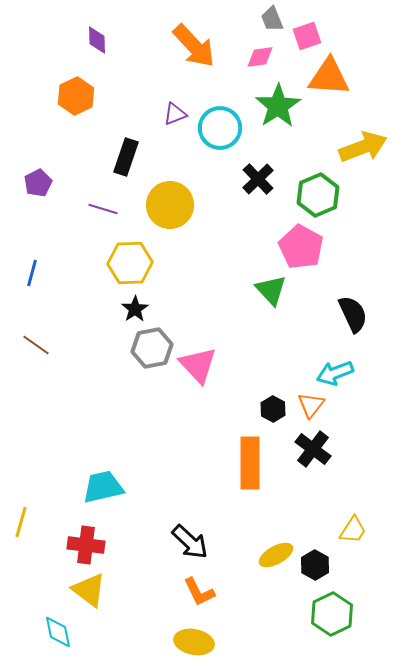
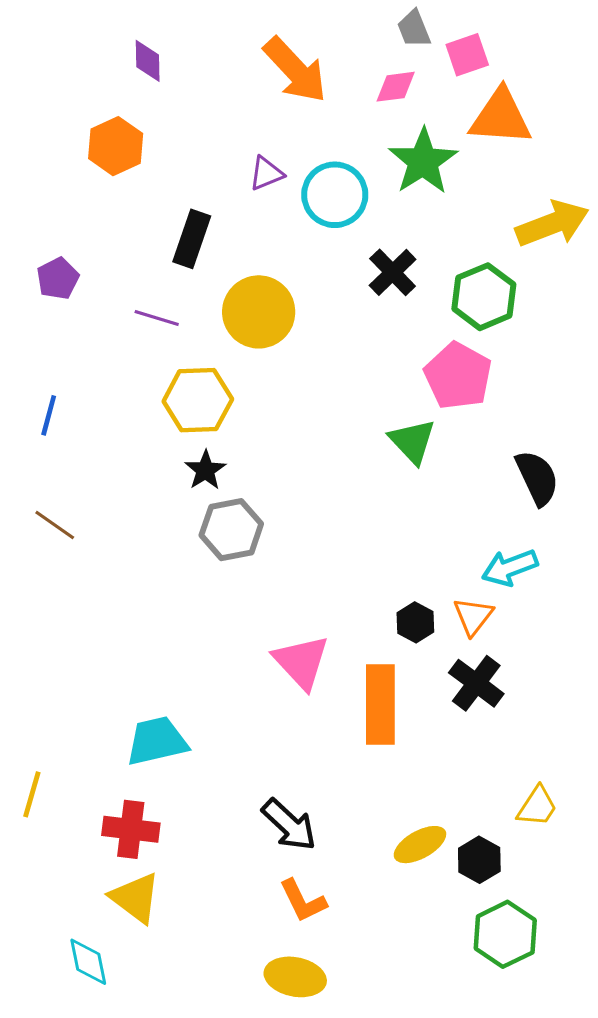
pink triangle: (198, 365) -> (301, 662), moved

